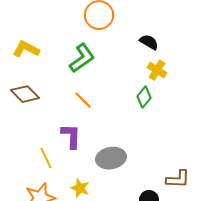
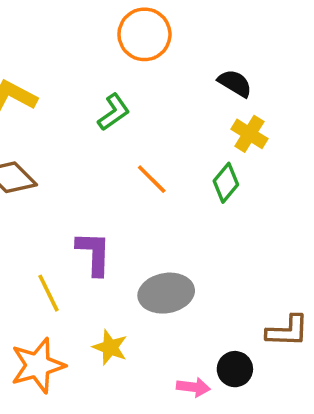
green L-shape: (82, 58) -> (114, 112), size x0.7
orange line: (83, 100) -> (152, 179), moved

